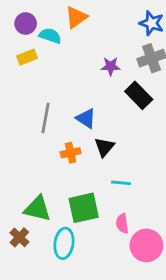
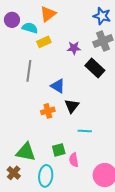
yellow rectangle: (27, 57) -> (44, 42), moved
gray line: (45, 118) -> (29, 71), moved
green square: (84, 208) -> (59, 150), size x0.6
pink semicircle: (122, 223) -> (74, 160), moved

